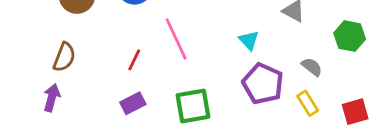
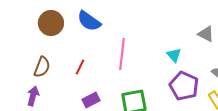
pink line: (176, 39) -> (122, 54), turned 32
red line: (134, 60) -> (80, 67), moved

